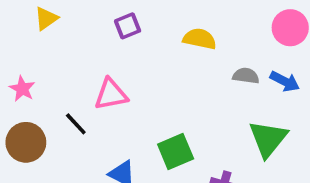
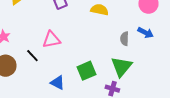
gray semicircle: (246, 76) -> (124, 39), moved, turned -96
green triangle: (268, 139) -> (121, 67), moved

